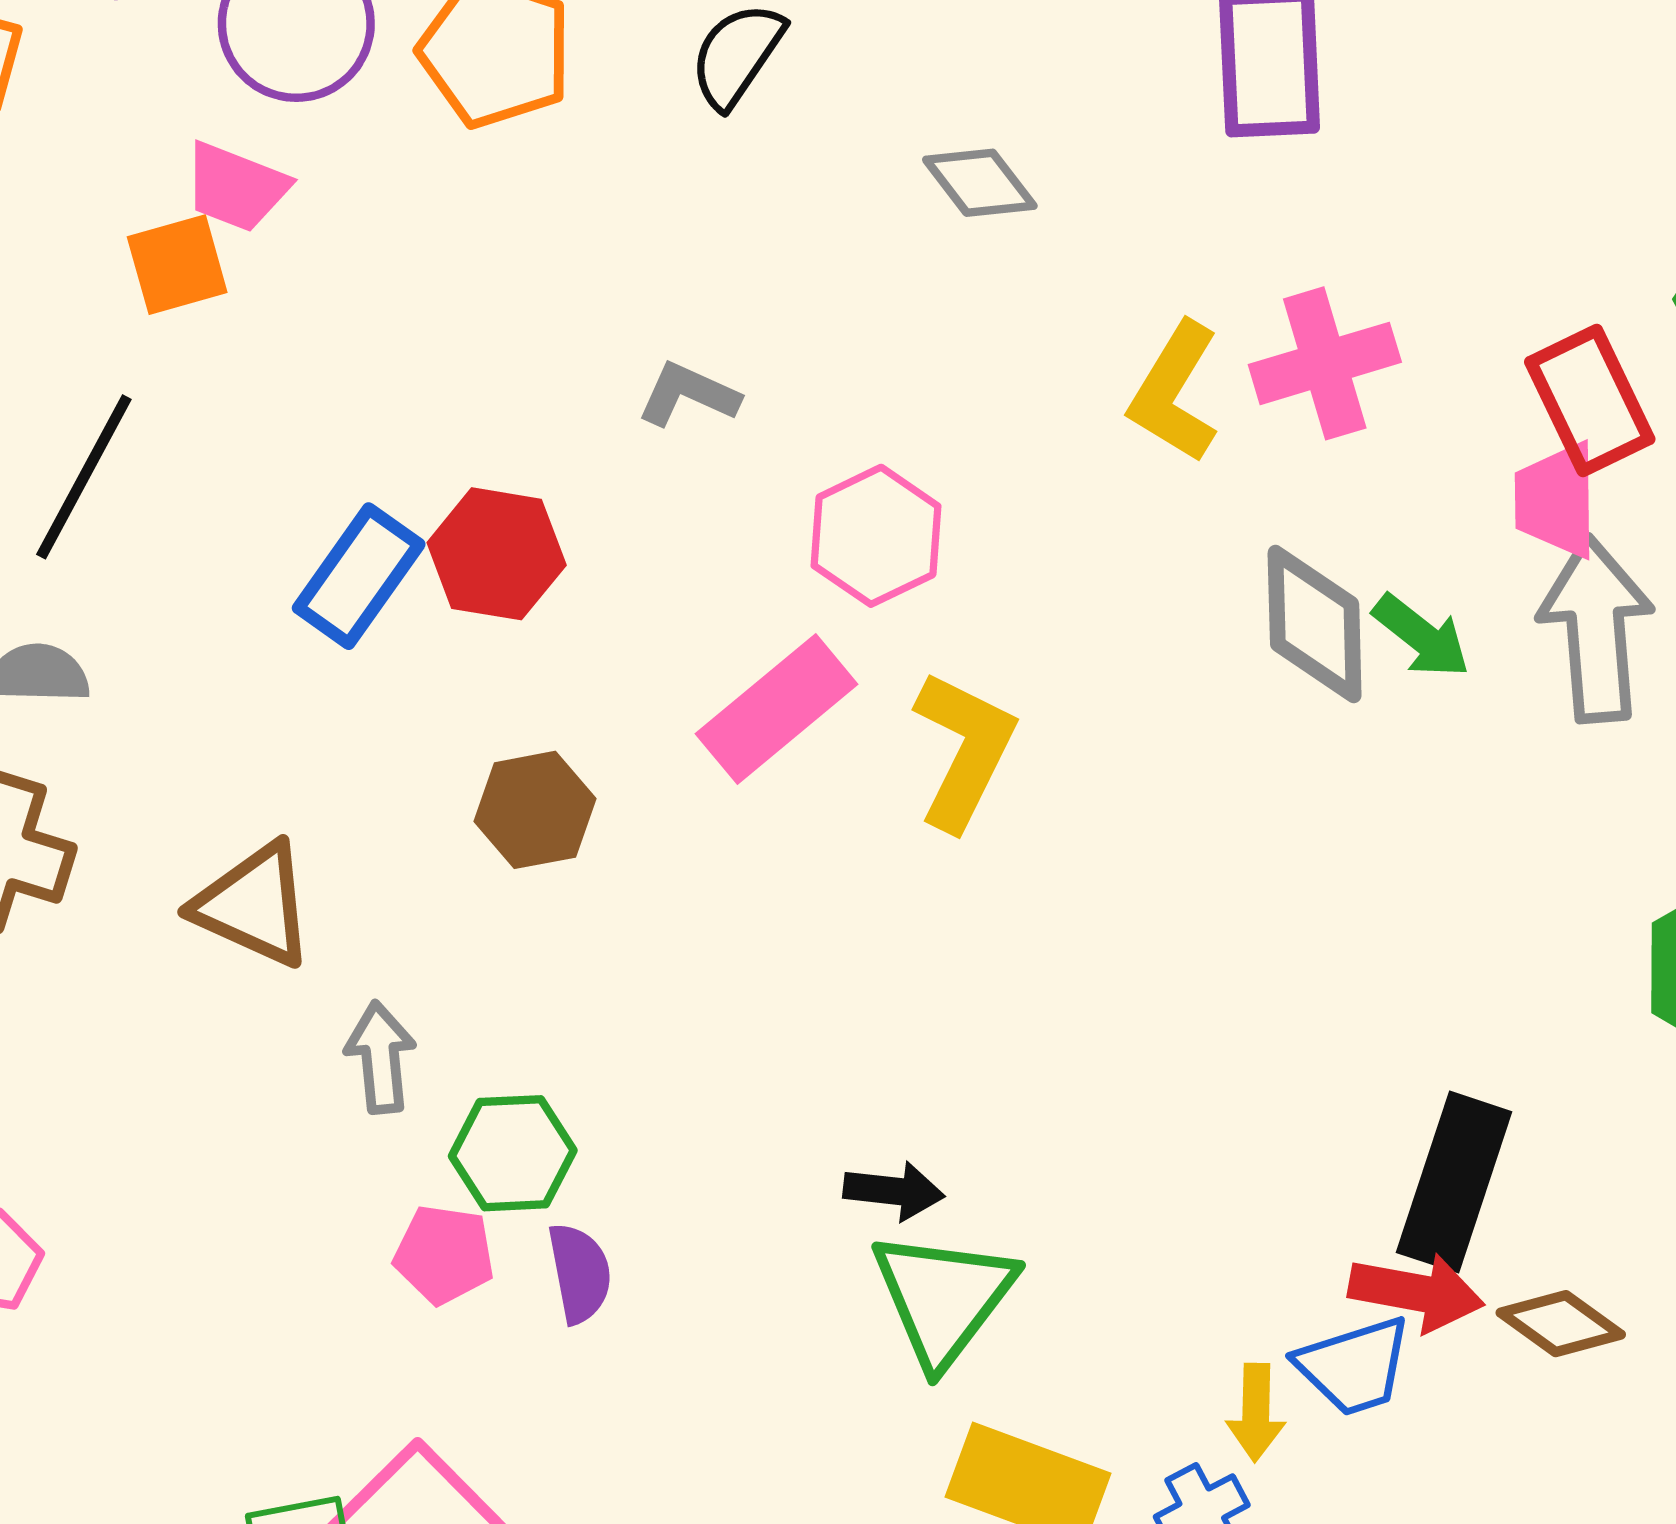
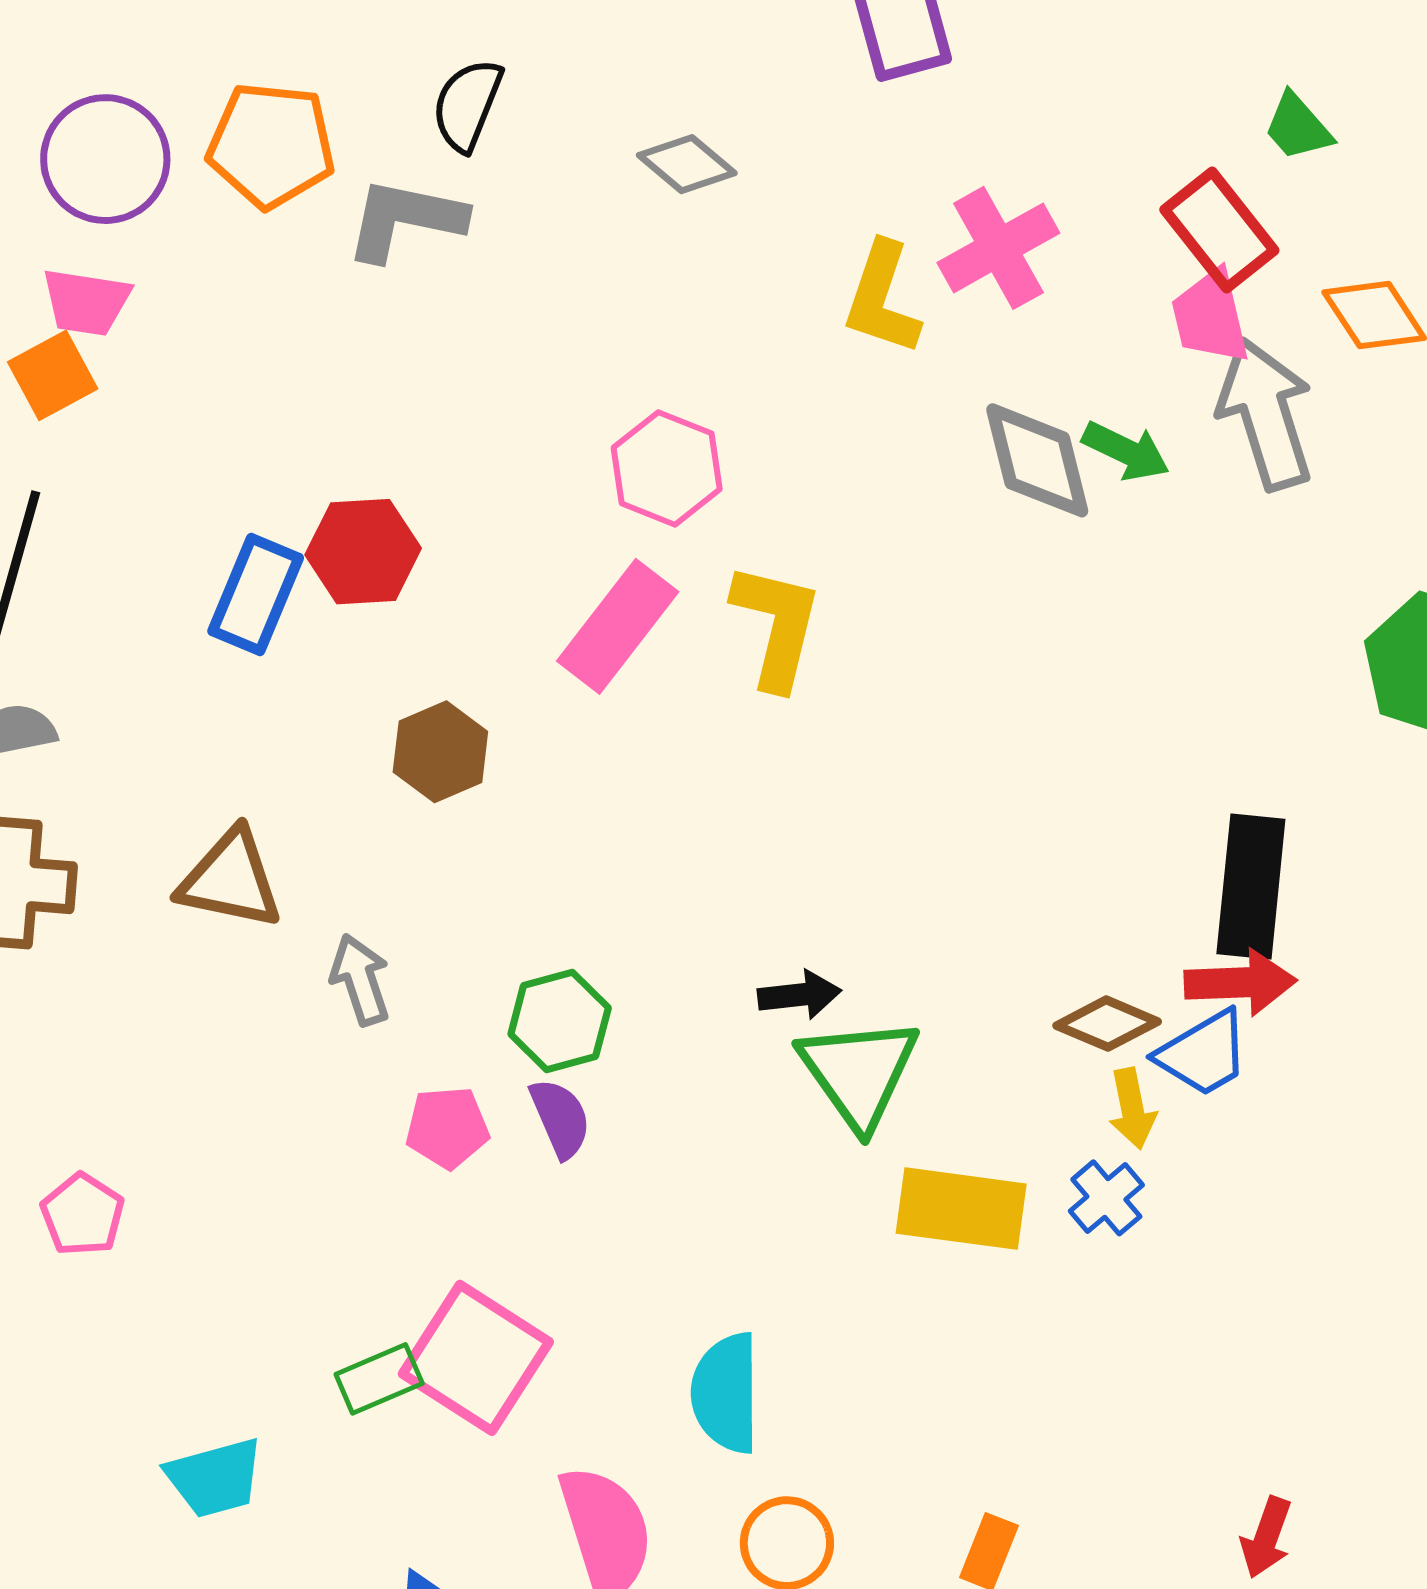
gray L-shape: (688, 394) -> (405, 219), moved, size x1.5
green hexagon: (513, 1153) -> (560, 1021), moved
brown diamond: (1561, 1324) -> (1107, 1024), moved

